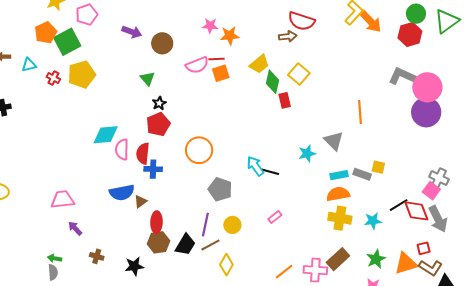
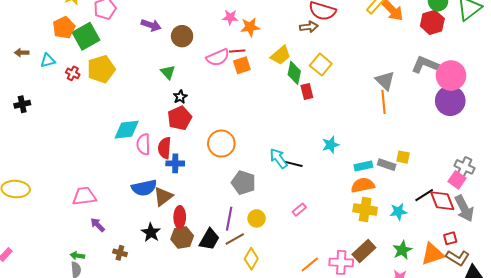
gray triangle: (334, 141) -> (385, 81), moved
brown triangle: (140, 201) -> (163, 196), size x1.5
black star: (134, 266) -> (151, 233), moved, turned -30

